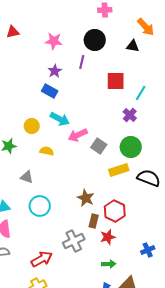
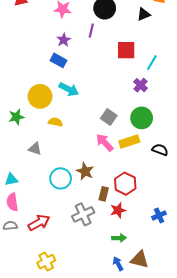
black triangle: (133, 46) -> (144, 14), turned -32
yellow circle: (32, 126) -> (40, 96), size x1.5
pink arrow: (78, 135) -> (105, 143), moved, turned 72
black semicircle: (149, 178) -> (160, 150), size x0.7
brown star: (86, 198) -> (85, 171), moved
cyan circle: (40, 206) -> (61, 178), moved
blue cross: (148, 250) -> (159, 215), moved
red arrow: (42, 259) -> (39, 223), moved

